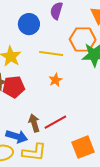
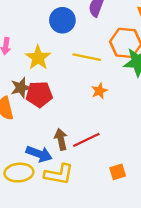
orange star: (56, 80) -> (99, 91), moved
orange square: (83, 147) -> (118, 172), size x0.6

